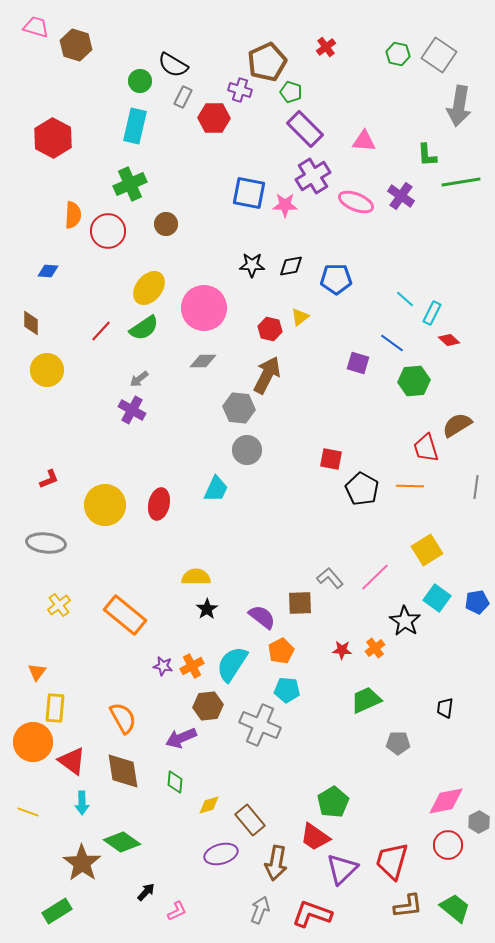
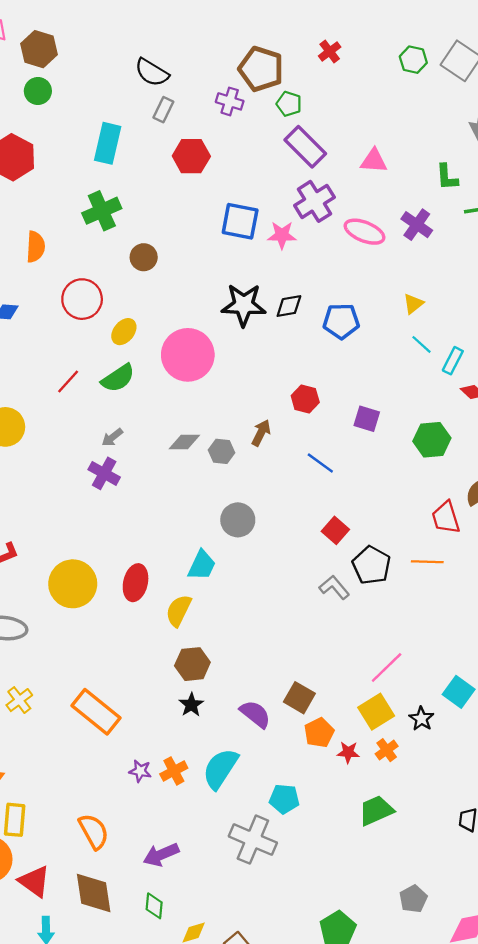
brown pentagon: (267, 62) -> (261, 69), turned -30
green circle: (140, 81) -> (38, 91), moved
red hexagon: (214, 118) -> (191, 156), moved
red circle: (108, 231) -> (82, 299), moved
black star: (252, 265) -> (244, 305), size x1.5
yellow ellipse: (149, 288) -> (124, 332), size x0.7
yellow triangle: (300, 317) -> (413, 304), moved
red hexagon: (270, 329) -> (305, 399), moved
blue line: (392, 343) -> (320, 463), moved
gray diamond: (203, 361) -> (184, 442), moved
brown arrow: (267, 375) -> (261, 433), size x0.6
gray hexagon: (239, 408) -> (222, 451), moved, size x0.7
red square: (331, 459) -> (335, 530), turned 30
yellow square: (427, 550) -> (376, 712), moved
yellow semicircle: (196, 577) -> (179, 611), moved, turned -64
gray L-shape: (330, 578) -> (334, 587), moved
brown square: (300, 603) -> (299, 698), turned 32
black star: (405, 621) -> (421, 719), size x0.7
orange pentagon: (281, 651) -> (319, 733), moved
brown hexagon: (208, 706) -> (192, 664), moved
gray pentagon: (398, 743) -> (413, 899), moved, turned -30

